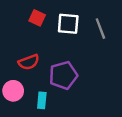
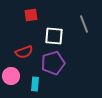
red square: (37, 18) -> (31, 15), turned -32
white square: (68, 24) -> (54, 36), moved

